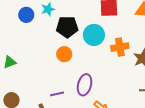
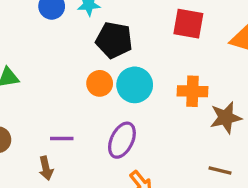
cyan circle: (94, 35) -> (135, 85), moved
purple line: (57, 94) -> (62, 139), moved

